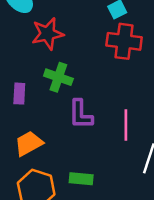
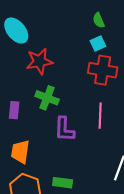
pink line: (126, 125) -> (100, 116), moved
orange trapezoid: (29, 143) -> (20, 152), turned -55

